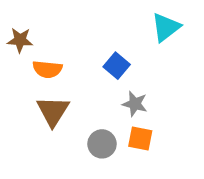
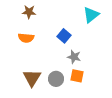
brown star: (20, 40) -> (29, 12), moved
brown triangle: (53, 111) -> (32, 78), moved

